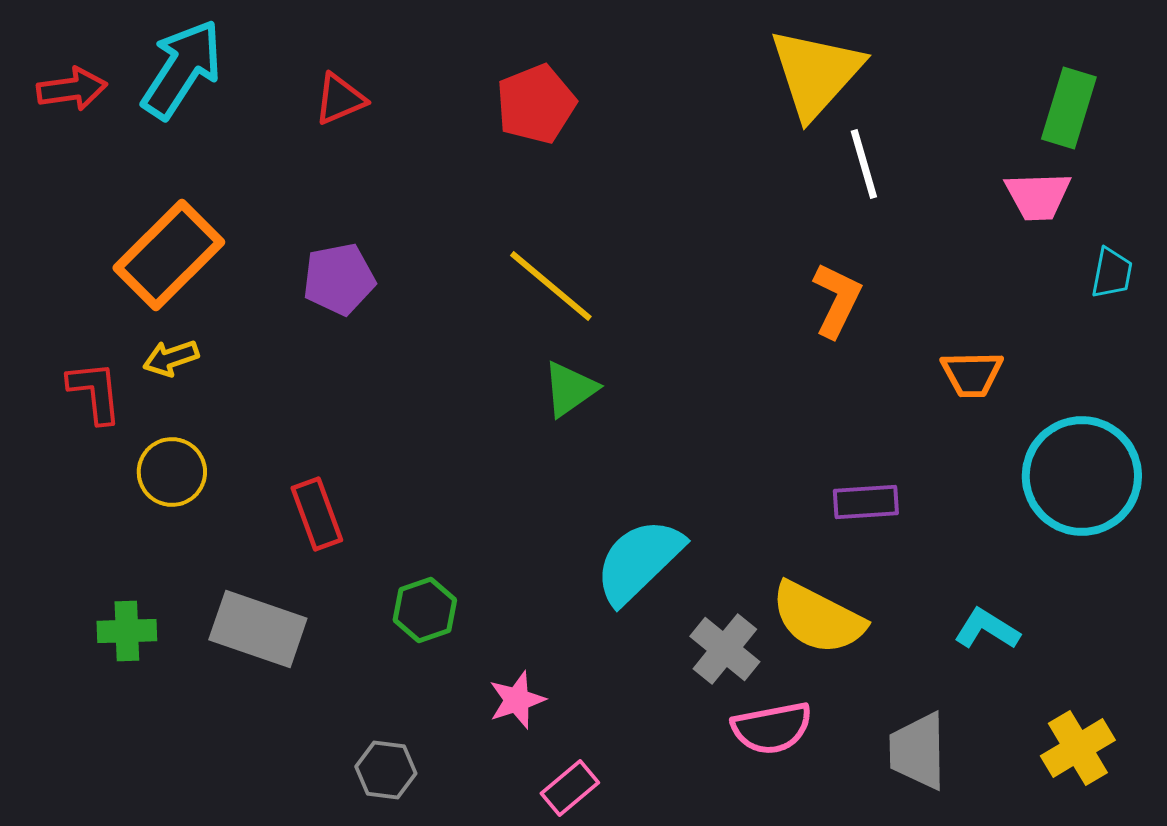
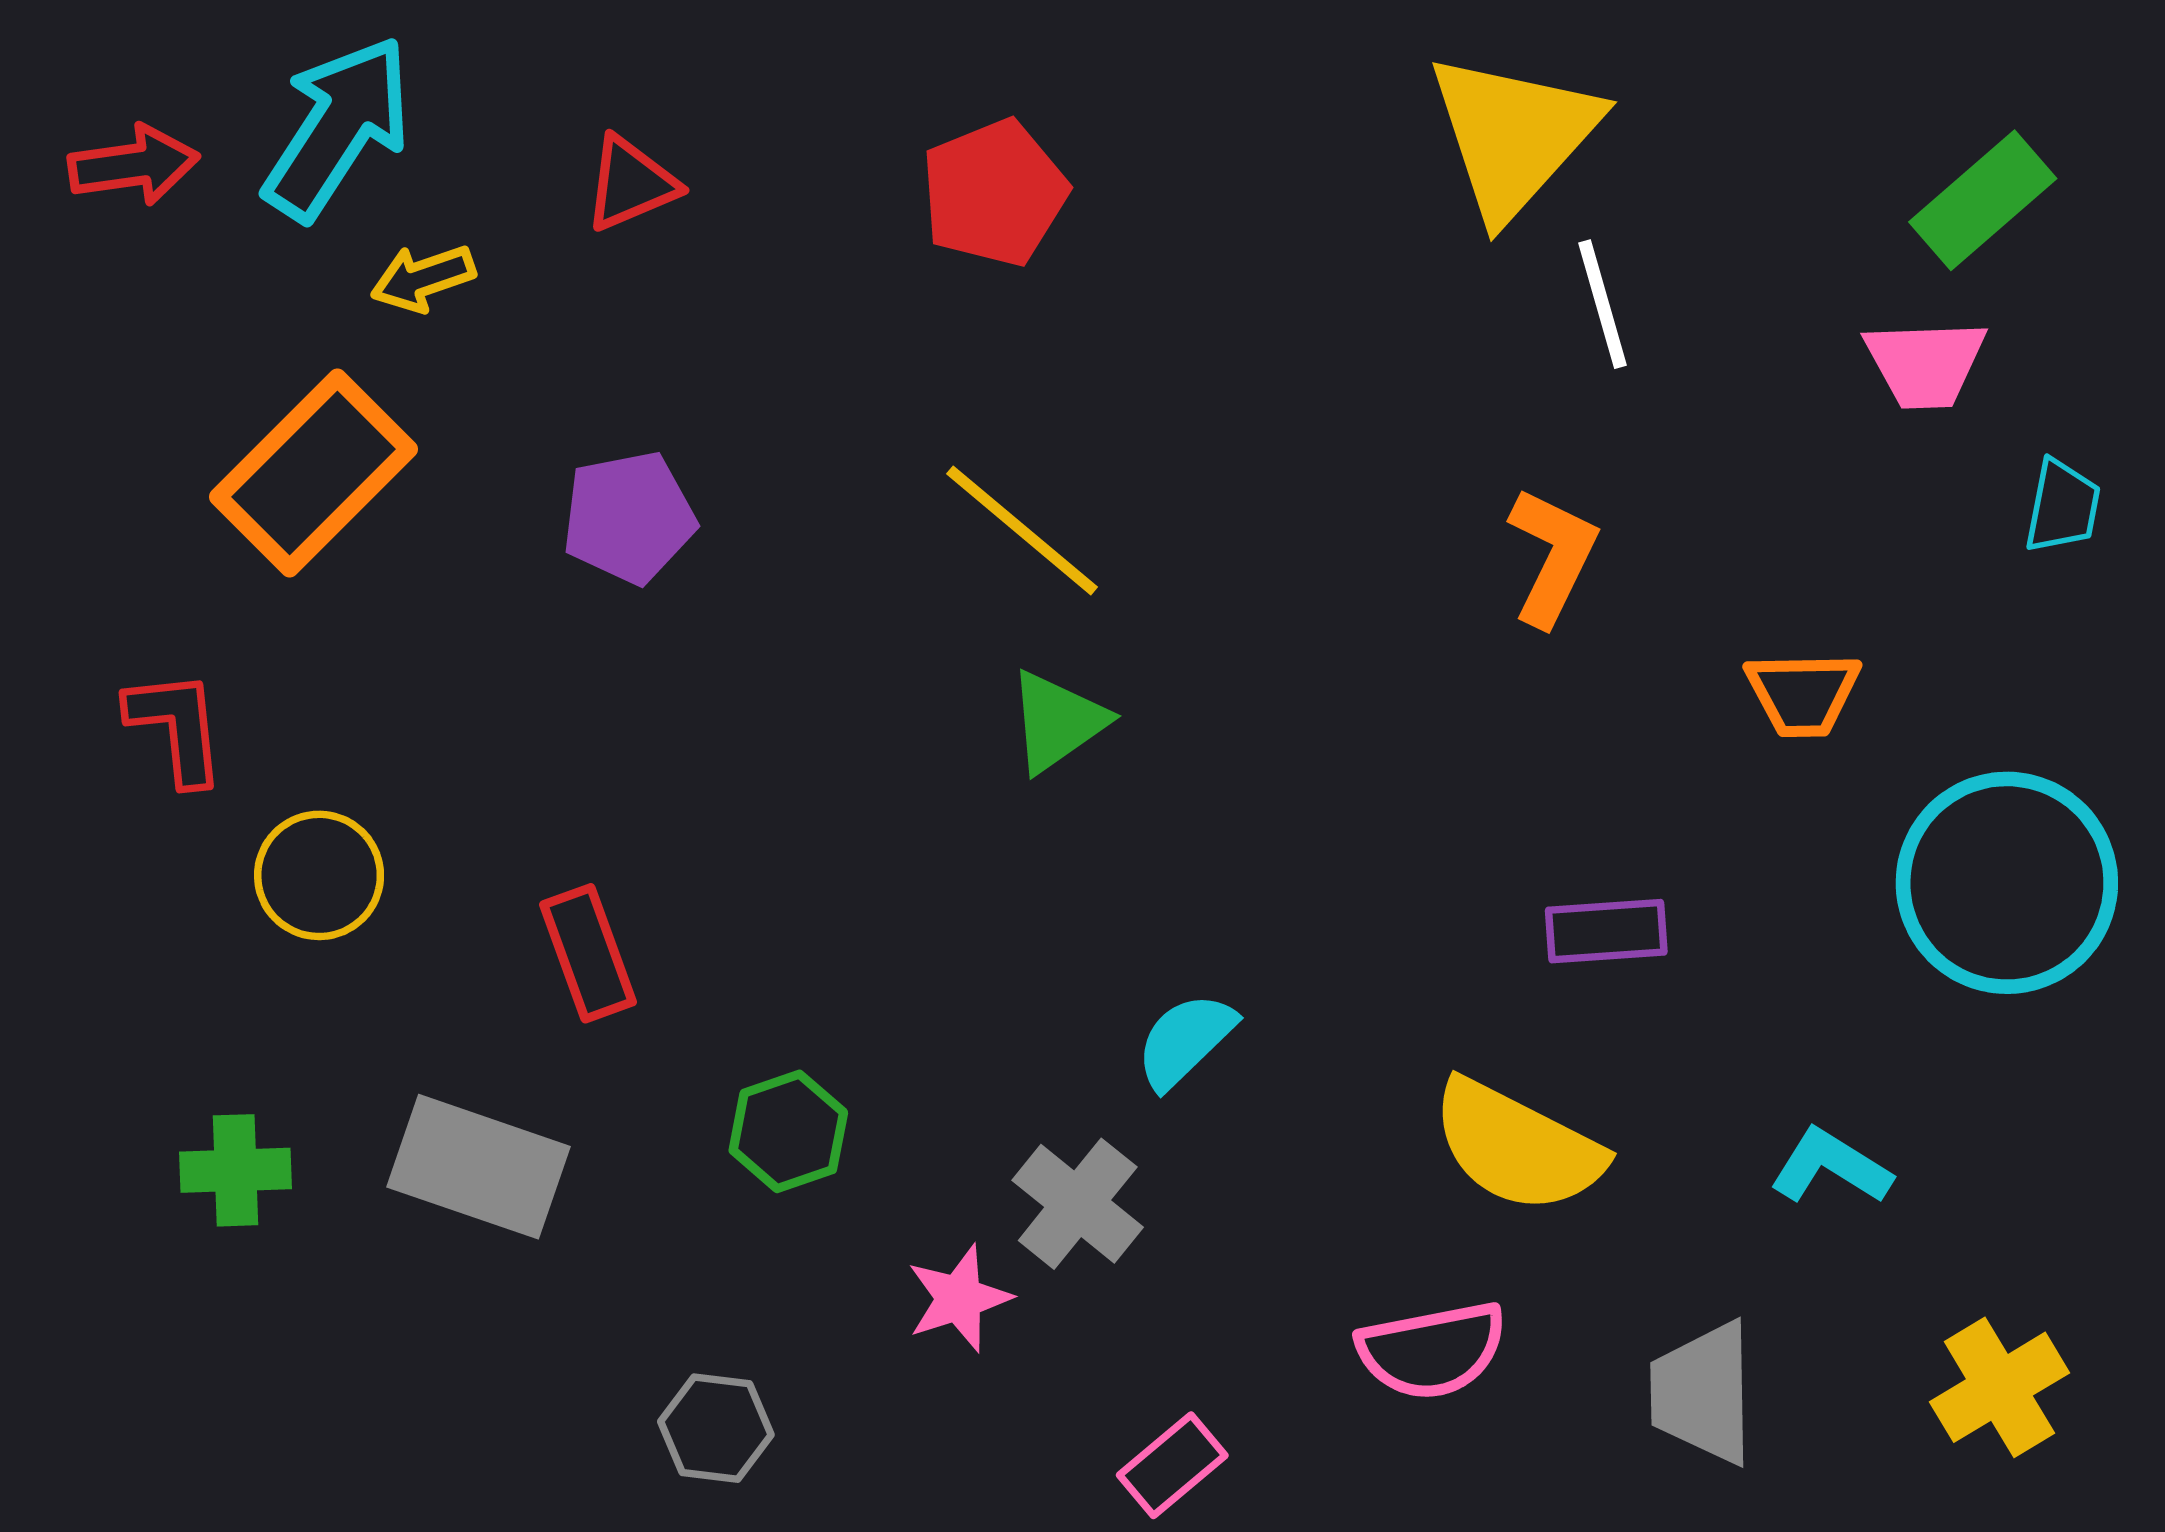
green rectangle: (1069, 108) -> (1983, 200), turned 32
yellow arrow: (171, 358) -> (423, 278), moved
cyan semicircle: (639, 561) -> (1185, 1041), size x0.6
gray cross: (725, 649) -> (1078, 1204), moved
pink rectangle: (570, 788) -> (1172, 1465), moved

